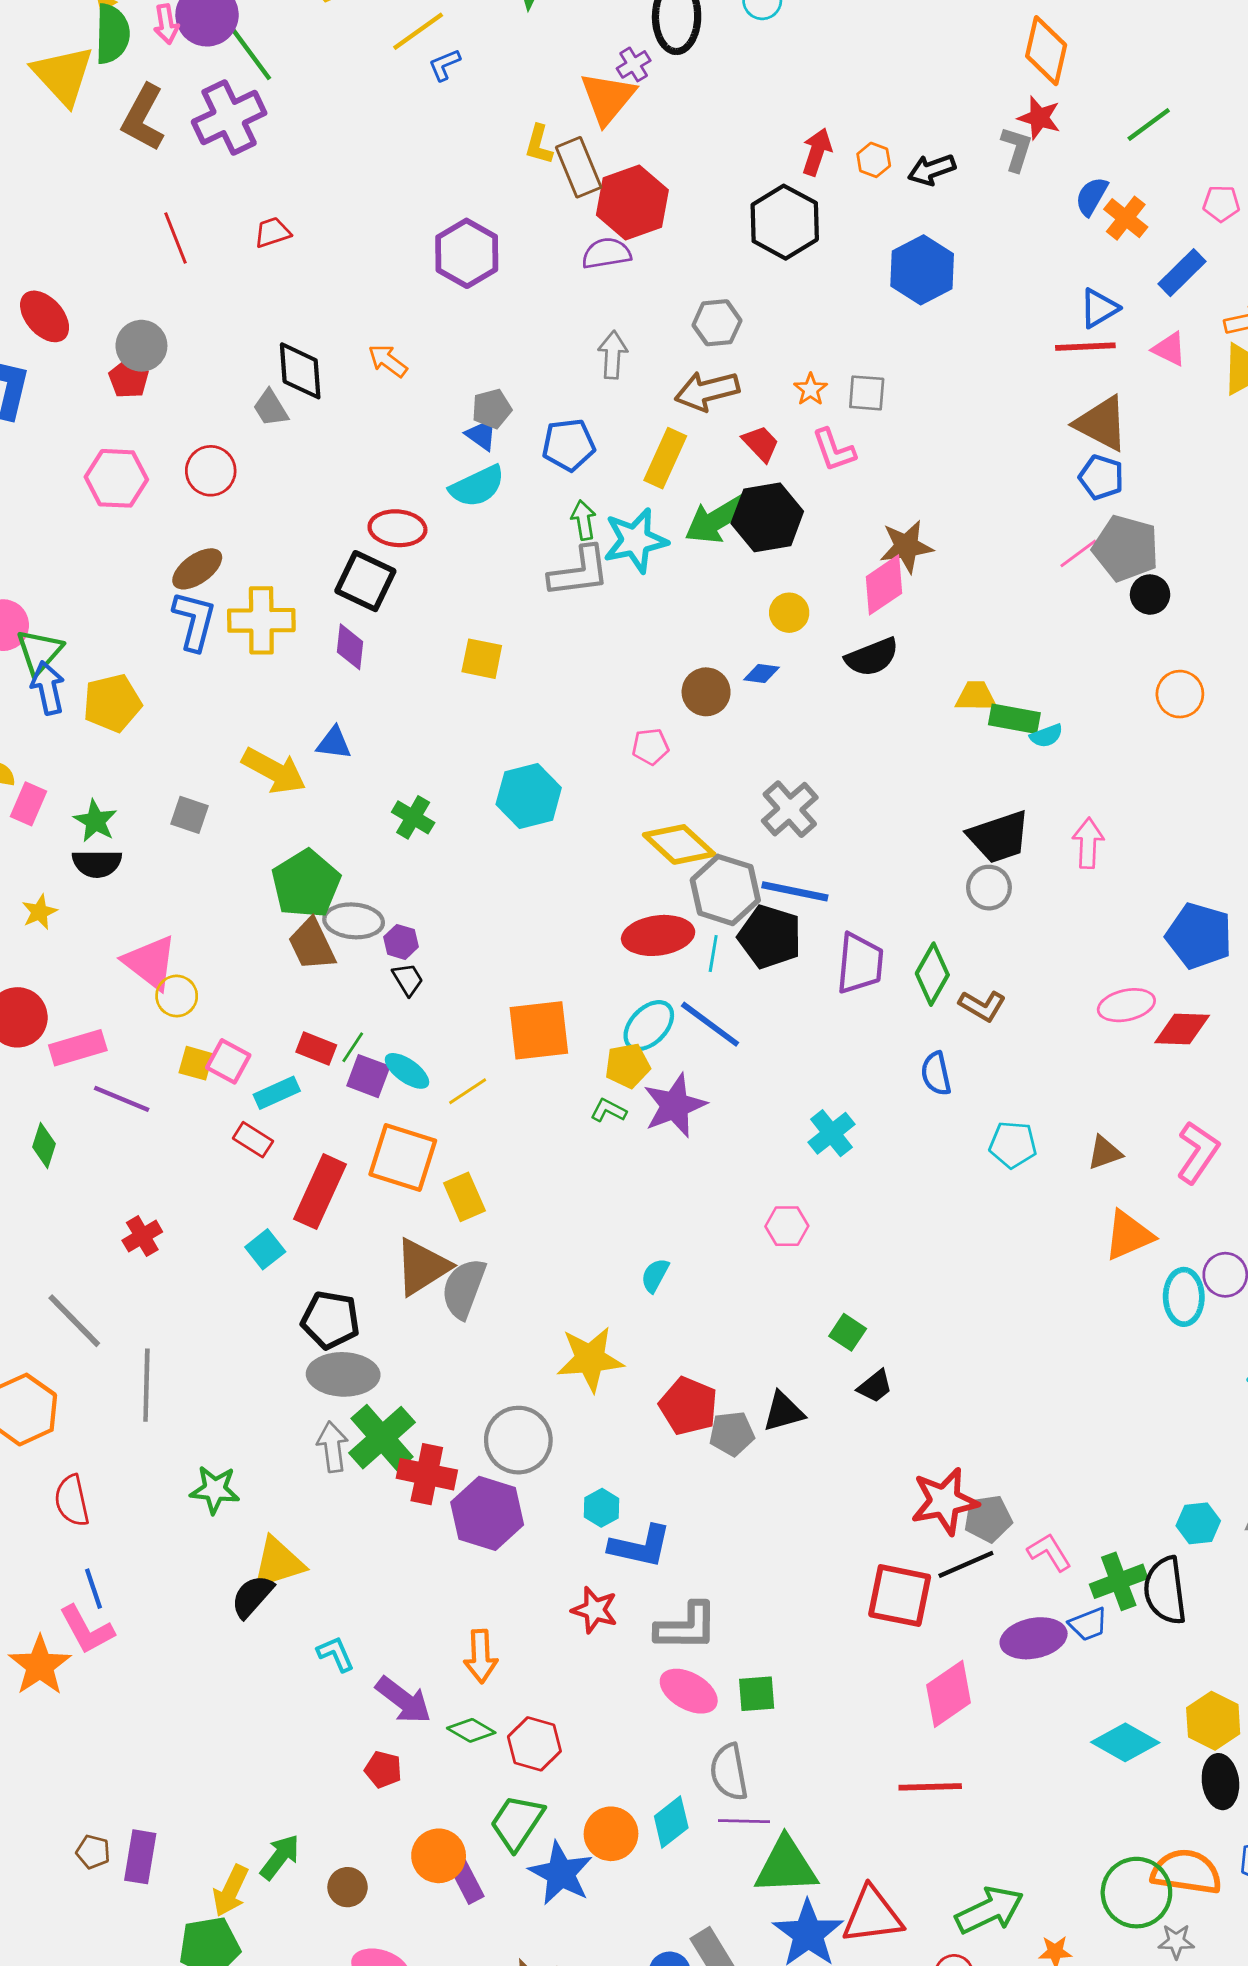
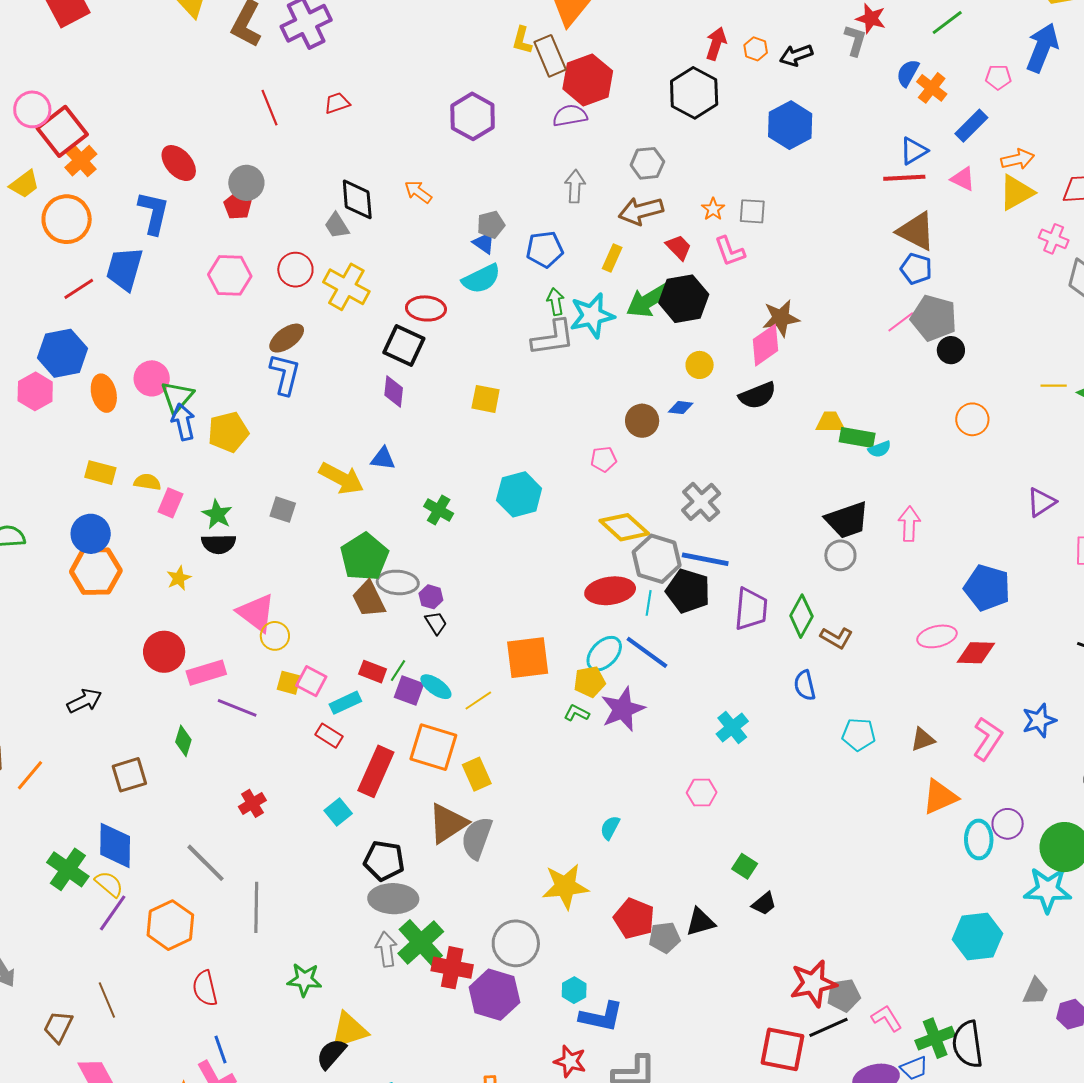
yellow rectangle: (665, 458) -> (612, 258), size x0.7
yellow cross: (261, 620) -> (346, 287), moved, turned 30
cyan hexagon: (1198, 1523) -> (978, 937), moved, size x1.6

